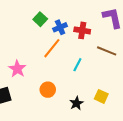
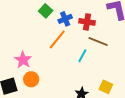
brown line: (107, 51) -> (98, 41), moved
orange circle: (48, 90) -> (31, 79), moved

